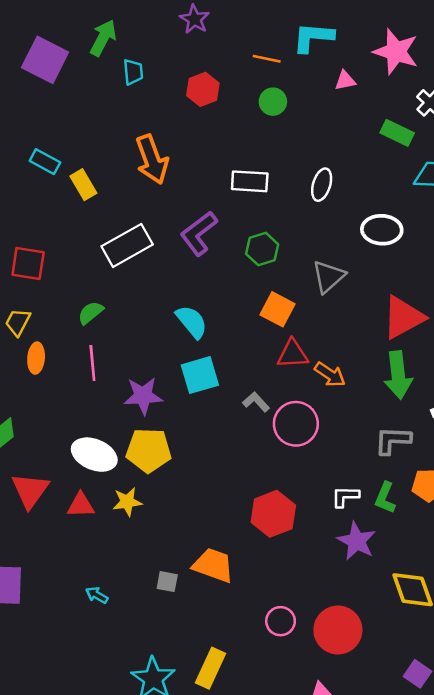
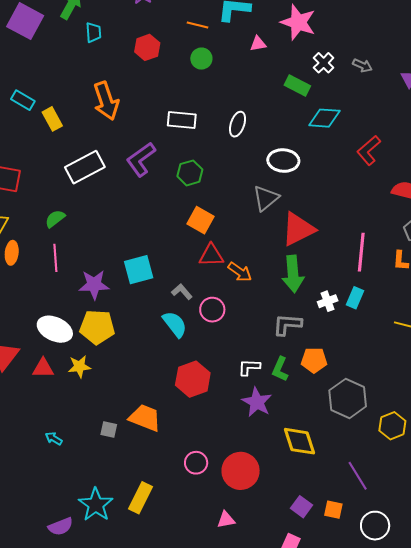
gray triangle: (329, 277) -> (266, 198), moved
cyan semicircle: (192, 322) -> (175, 324), moved
pink circle: (296, 424) -> (212, 310), size x0.7

